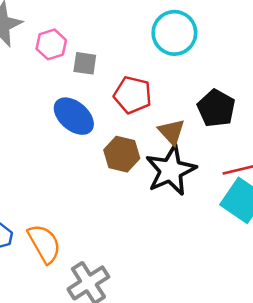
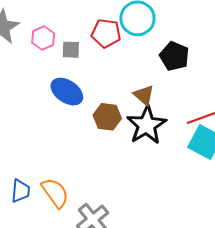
red pentagon: (133, 95) -> (106, 33), moved
black pentagon: (216, 108) -> (174, 56), moved

